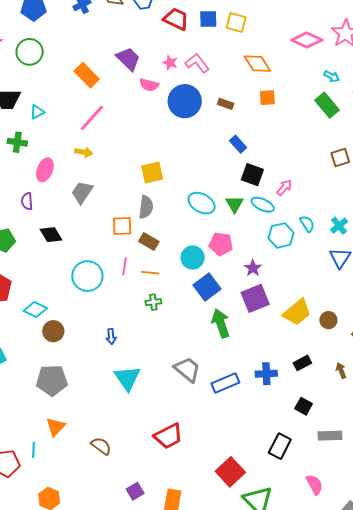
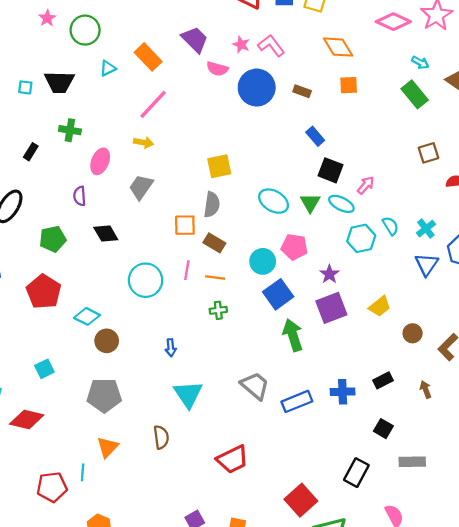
cyan triangle: (37, 112) -> (108, 68), moved
yellow trapezoid: (297, 312) -> (380, 306), moved, size x0.7
brown semicircle: (101, 446) -> (161, 437), moved, turned 45

